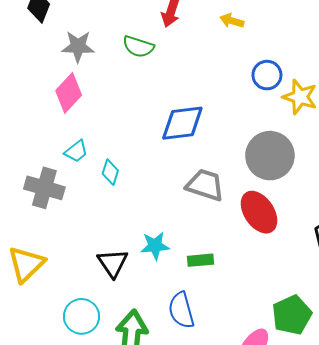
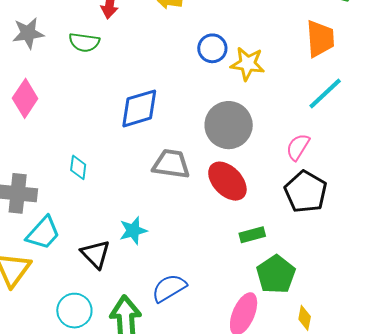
gray star: (78, 46) -> (28, 33), moved
cyan trapezoid: (76, 151) -> (43, 233), moved, size x1.5
green rectangle: (201, 260) -> (252, 235), moved
blue semicircle: (181, 310) -> (169, 288), turned 84

